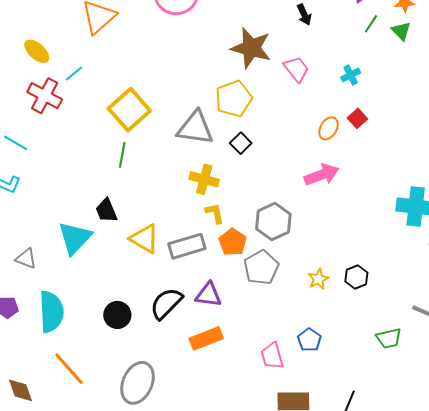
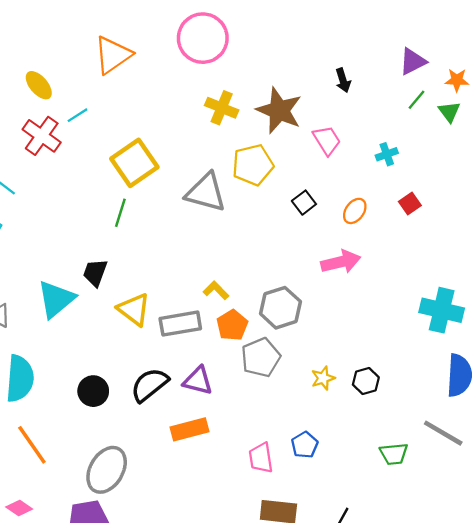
red square: (357, 118) -> (410, 204), moved
black square: (241, 143) -> (304, 203), moved
yellow cross: (204, 179) -> (222, 108), moved
black trapezoid: (106, 210) -> (95, 273), turned 36
yellow L-shape: (215, 213) -> (216, 290), turned -40

